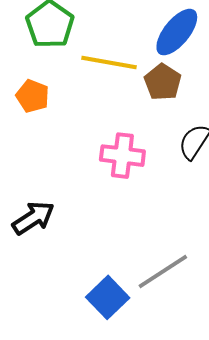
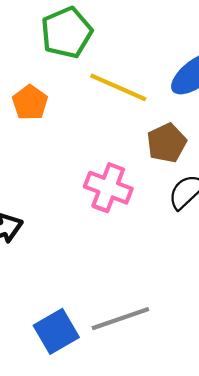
brown pentagon: (163, 82) -> (167, 143), moved

